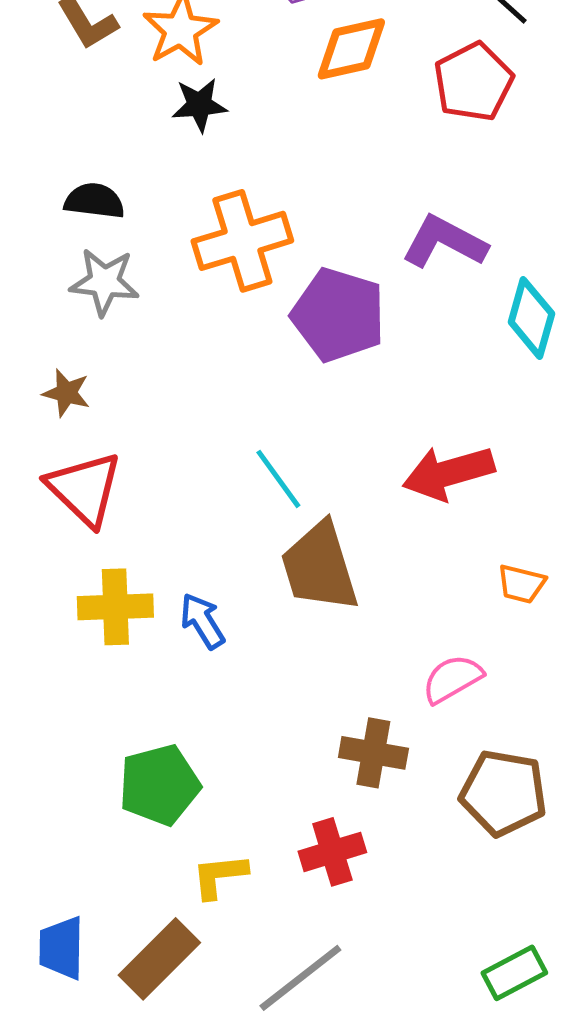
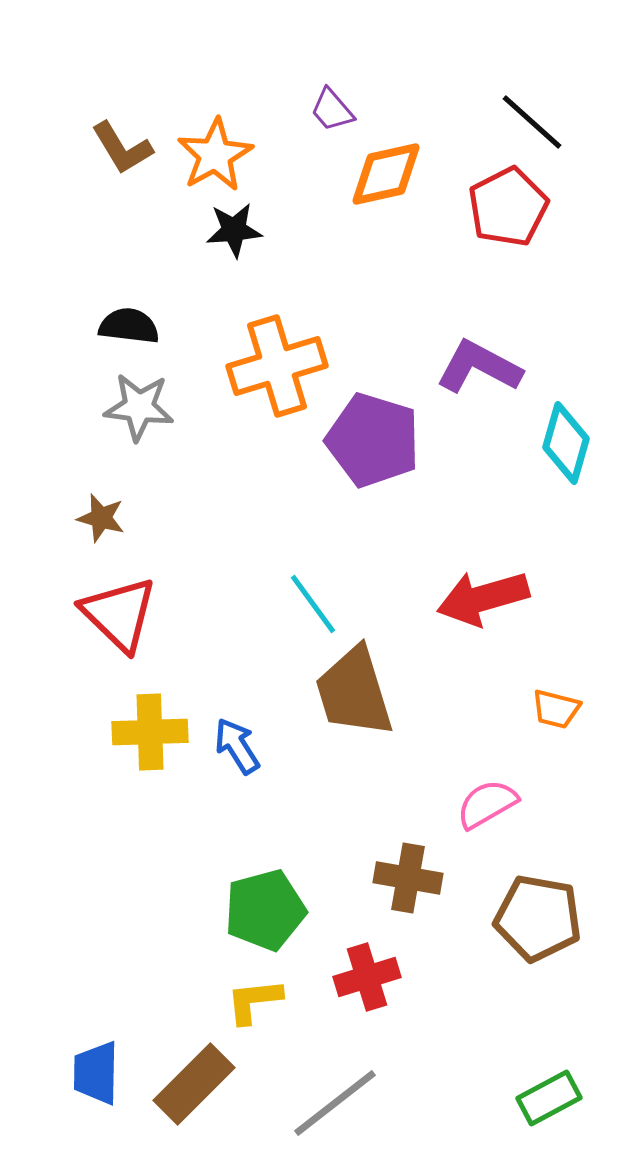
green pentagon: (159, 785) -> (265, 910), moved

